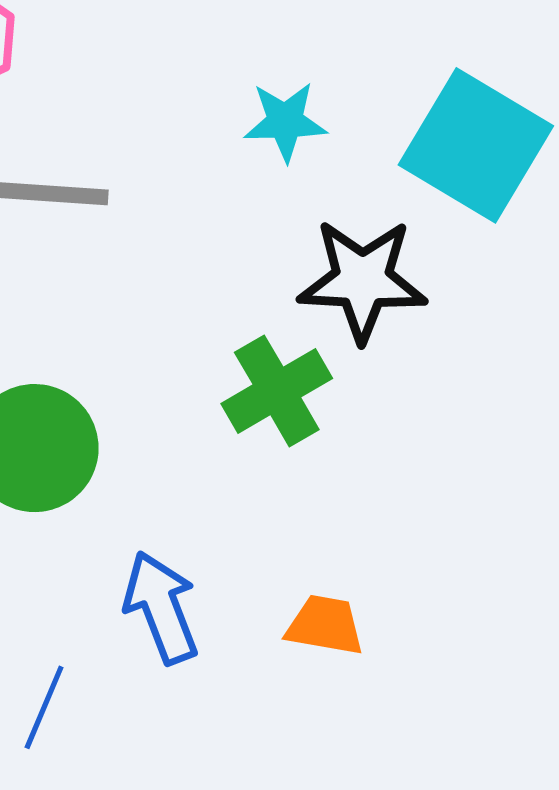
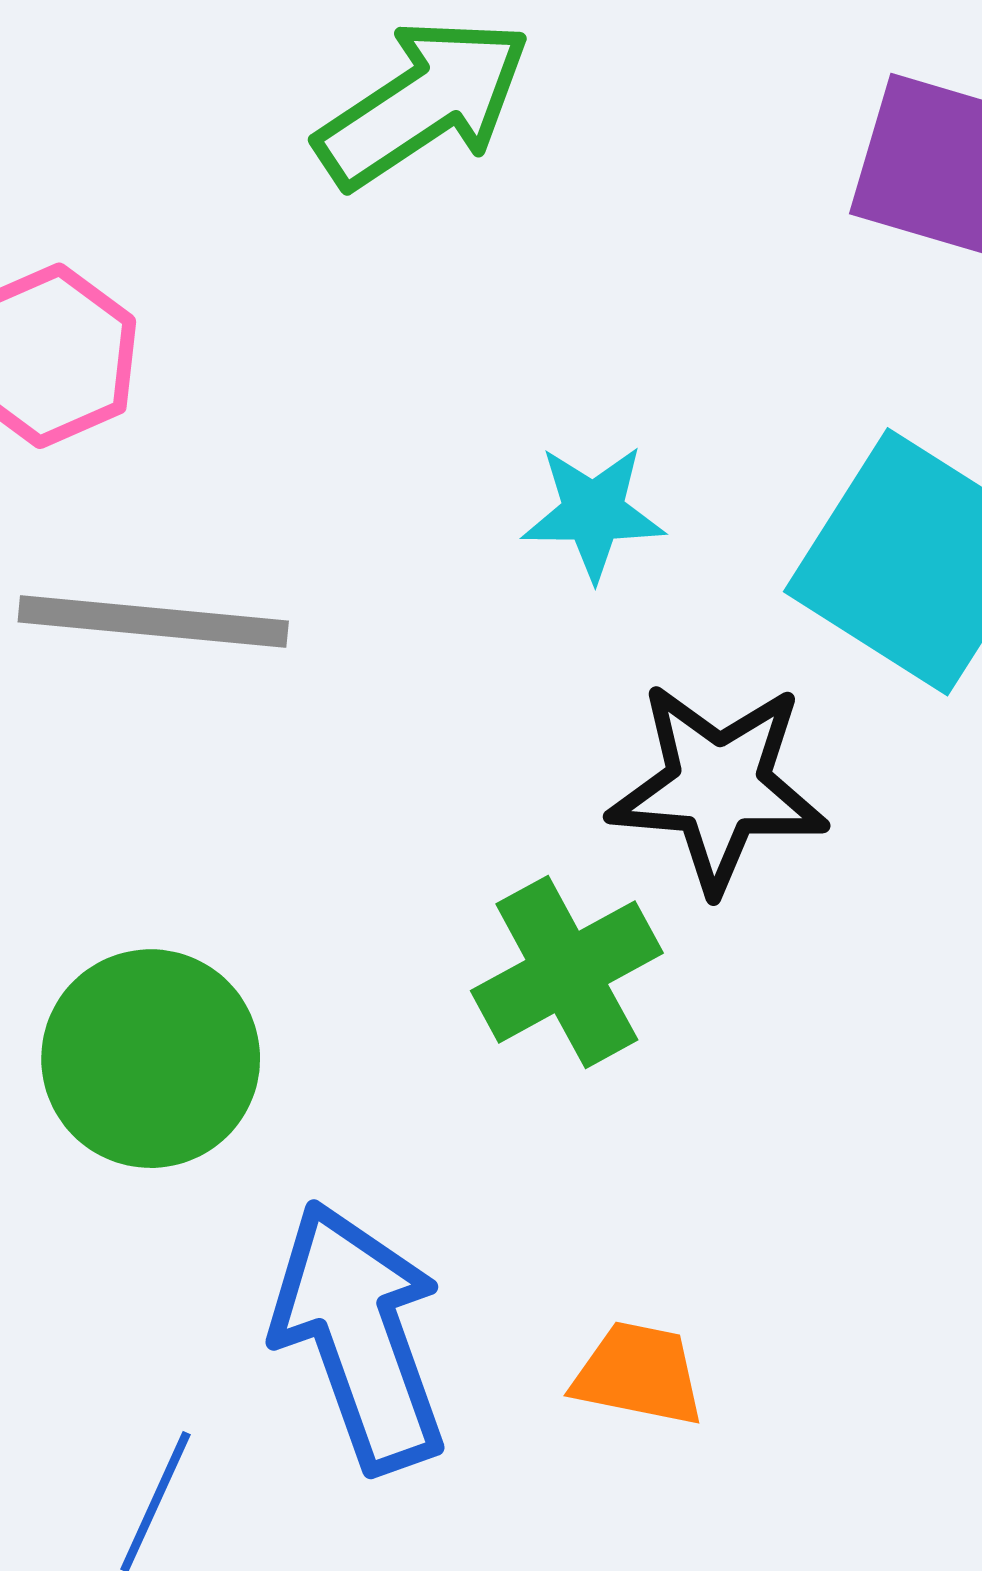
blue arrow: (161, 607) -> (360, 1336), size x1.4

